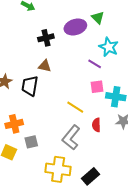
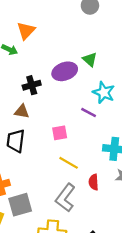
brown triangle: (45, 66) -> (22, 111), moved
pink square: (97, 87) -> (60, 133), moved
gray square: (31, 142) -> (20, 205), size x1.5

